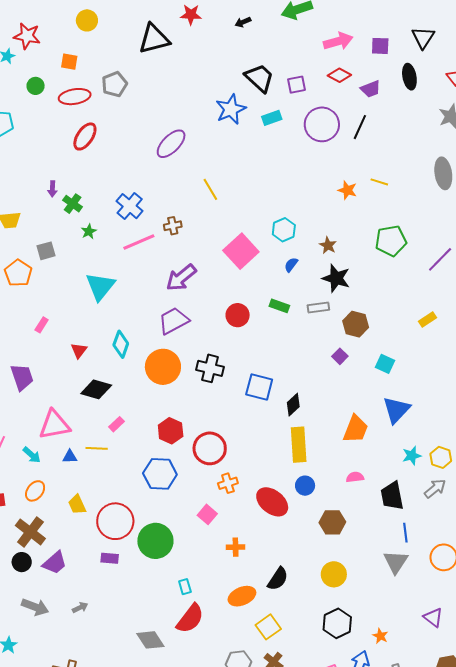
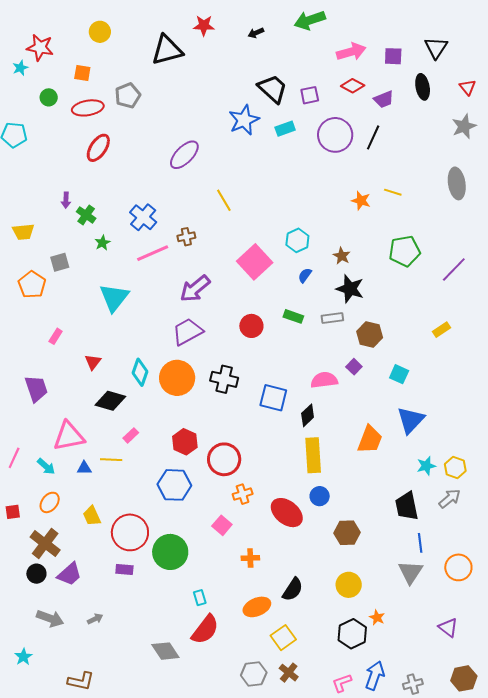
cyan diamond: (121, 344) -> (140, 372), moved
pink semicircle: (355, 477) -> (324, 380), moved, size x1.5
orange star: (380, 636) -> (377, 617), moved

